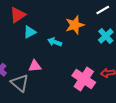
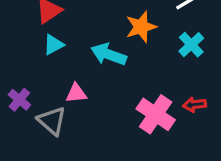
cyan triangle: (30, 32) -> (53, 45), moved
cyan arrow: (55, 42) -> (109, 54), size x1.5

